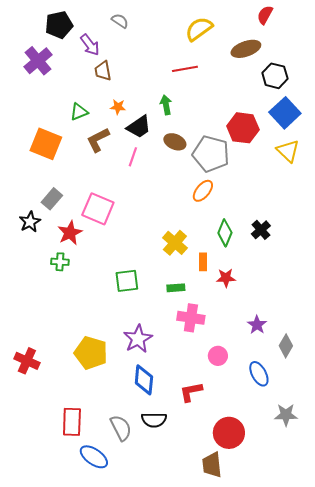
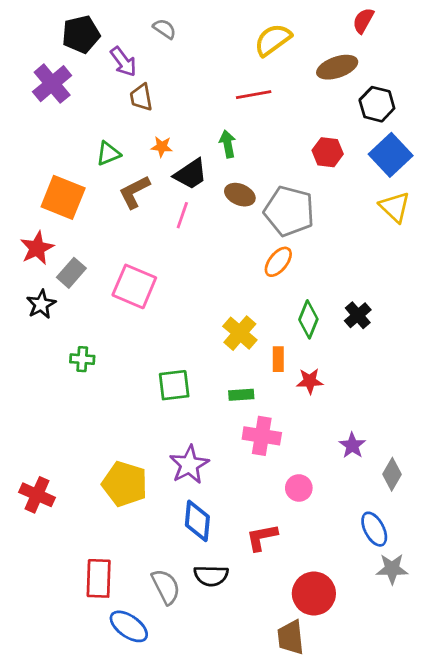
red hexagon: (243, 128) -> (328, 152), moved, size x0.7
red star: (70, 233) -> (37, 248), moved
blue ellipse: (259, 374) -> (374, 529), moved

